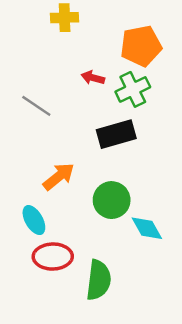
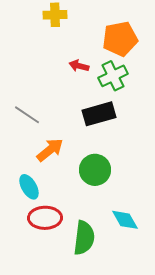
gray line: (36, 106) -> (27, 115), moved
cyan diamond: (147, 228) -> (125, 220), moved

